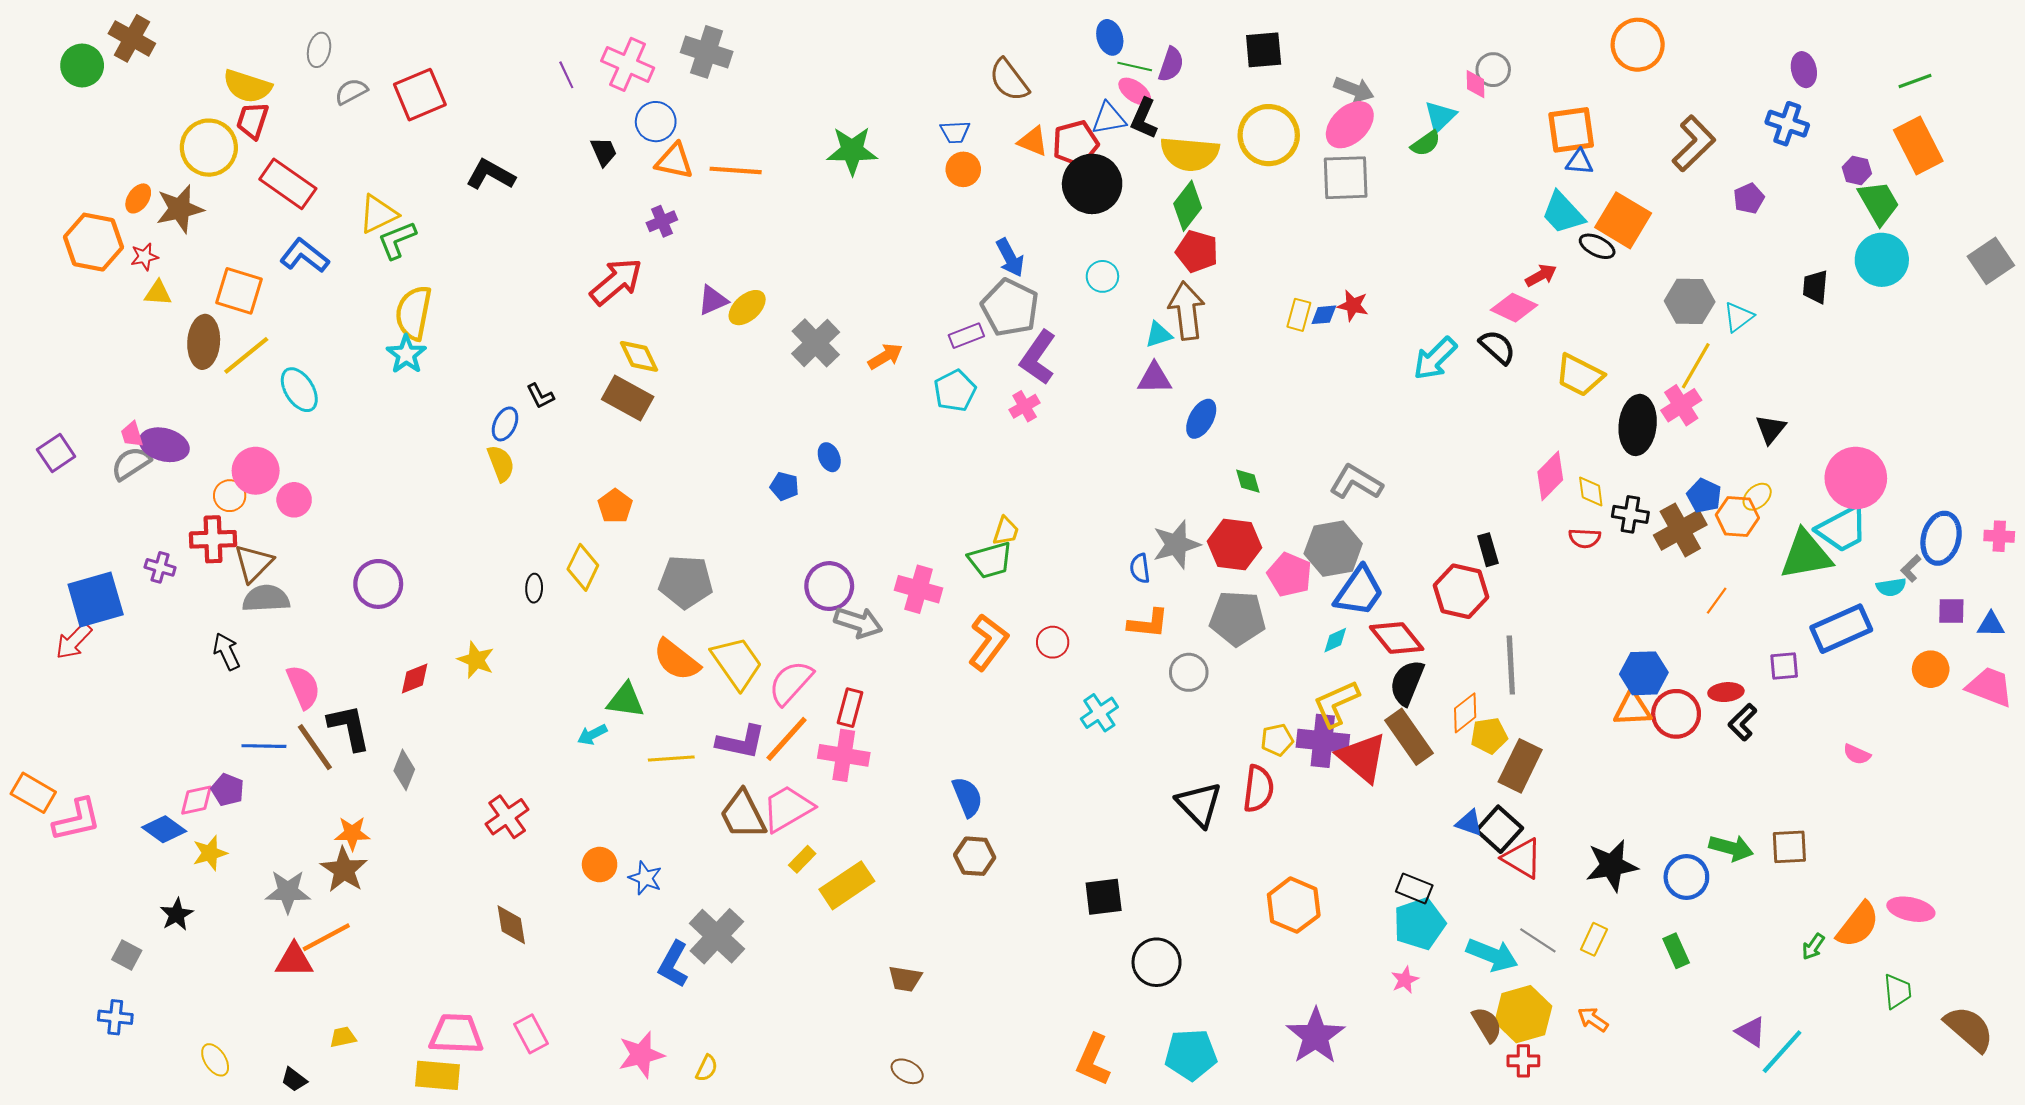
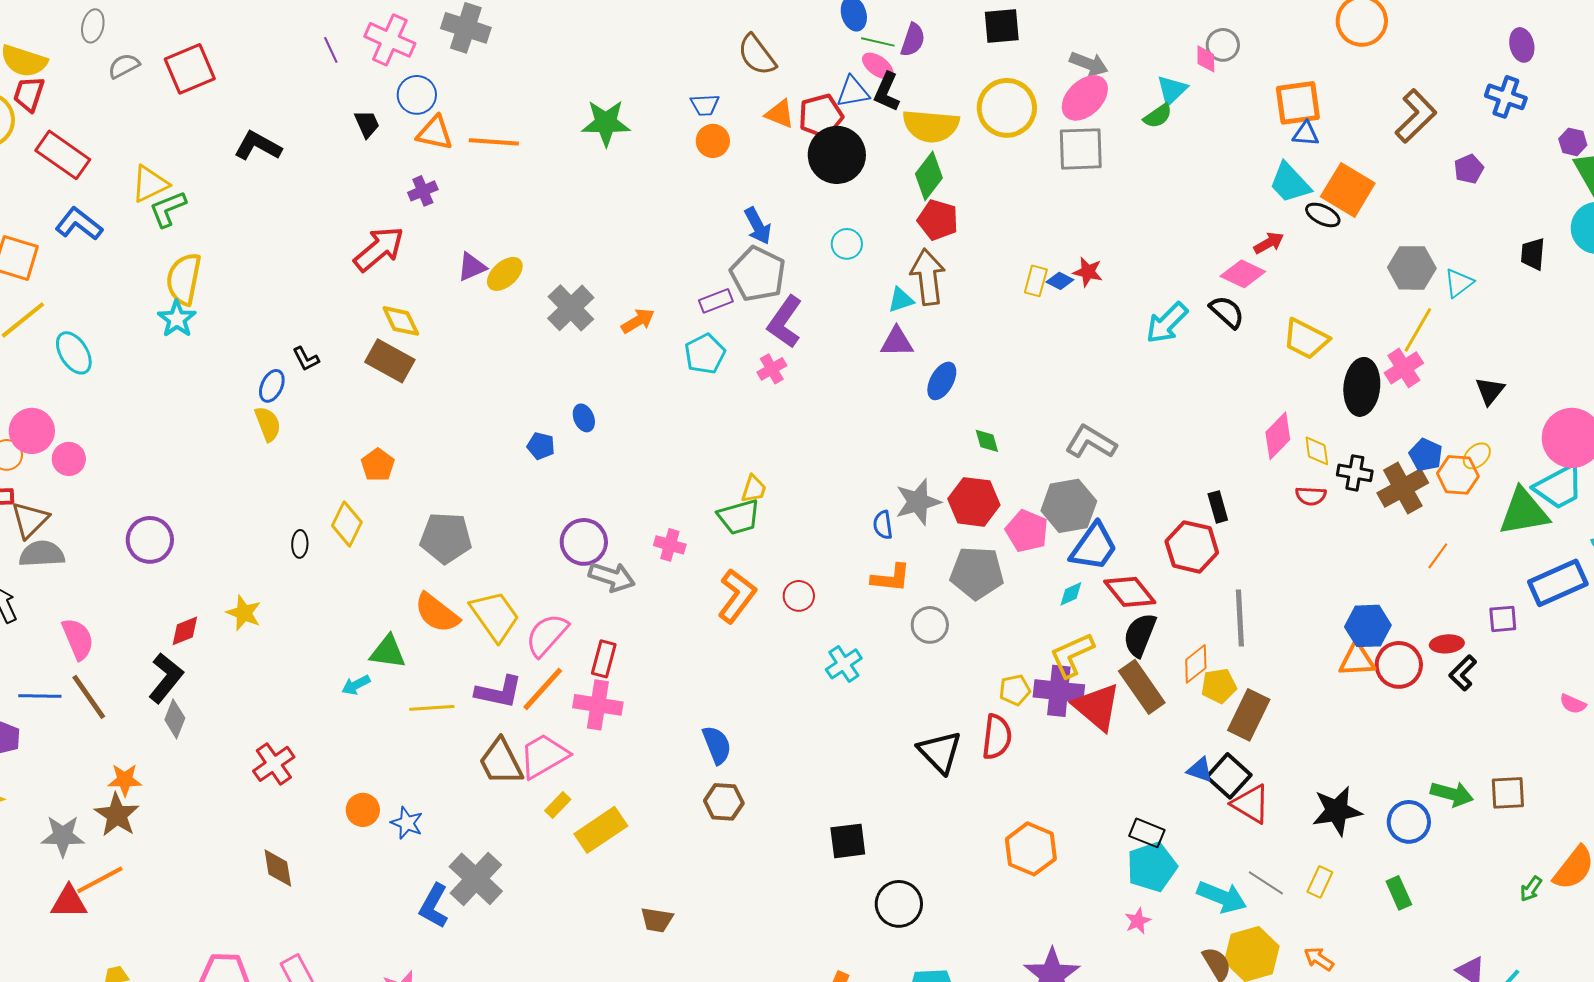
blue diamond: (1324, 315) -> (1060, 281), turned 32
pink cross: (919, 589) -> (670, 545), size x0.7
black L-shape: (349, 727) -> (166, 678), moved, turned 51

